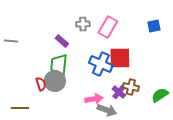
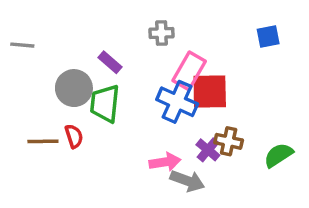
gray cross: (83, 24) -> (162, 33), moved
pink rectangle: (108, 27) -> (189, 71), moved
gray line: (11, 41) -> (22, 45), moved
gray circle: (55, 81) -> (74, 88), moved
brown line: (20, 108) -> (43, 141), moved

